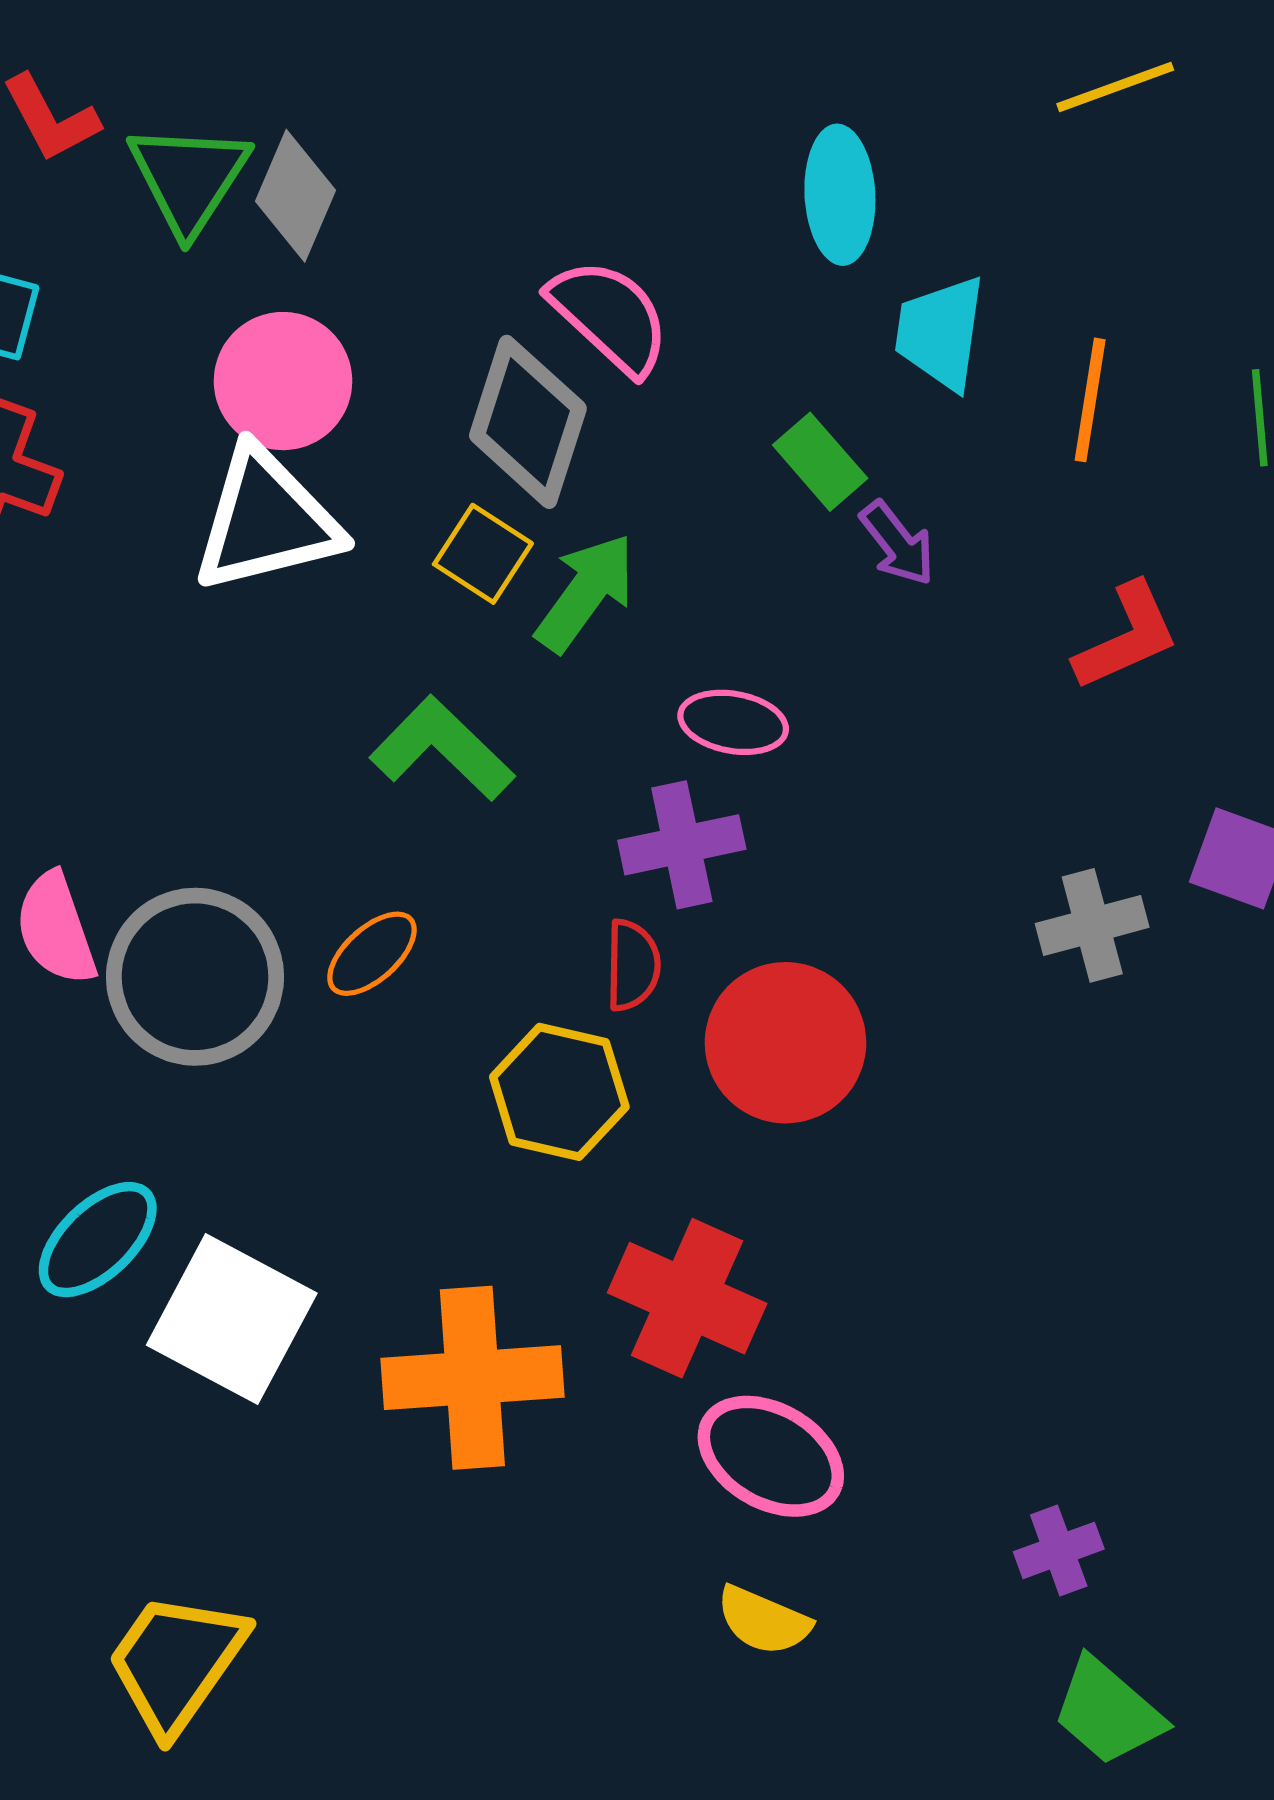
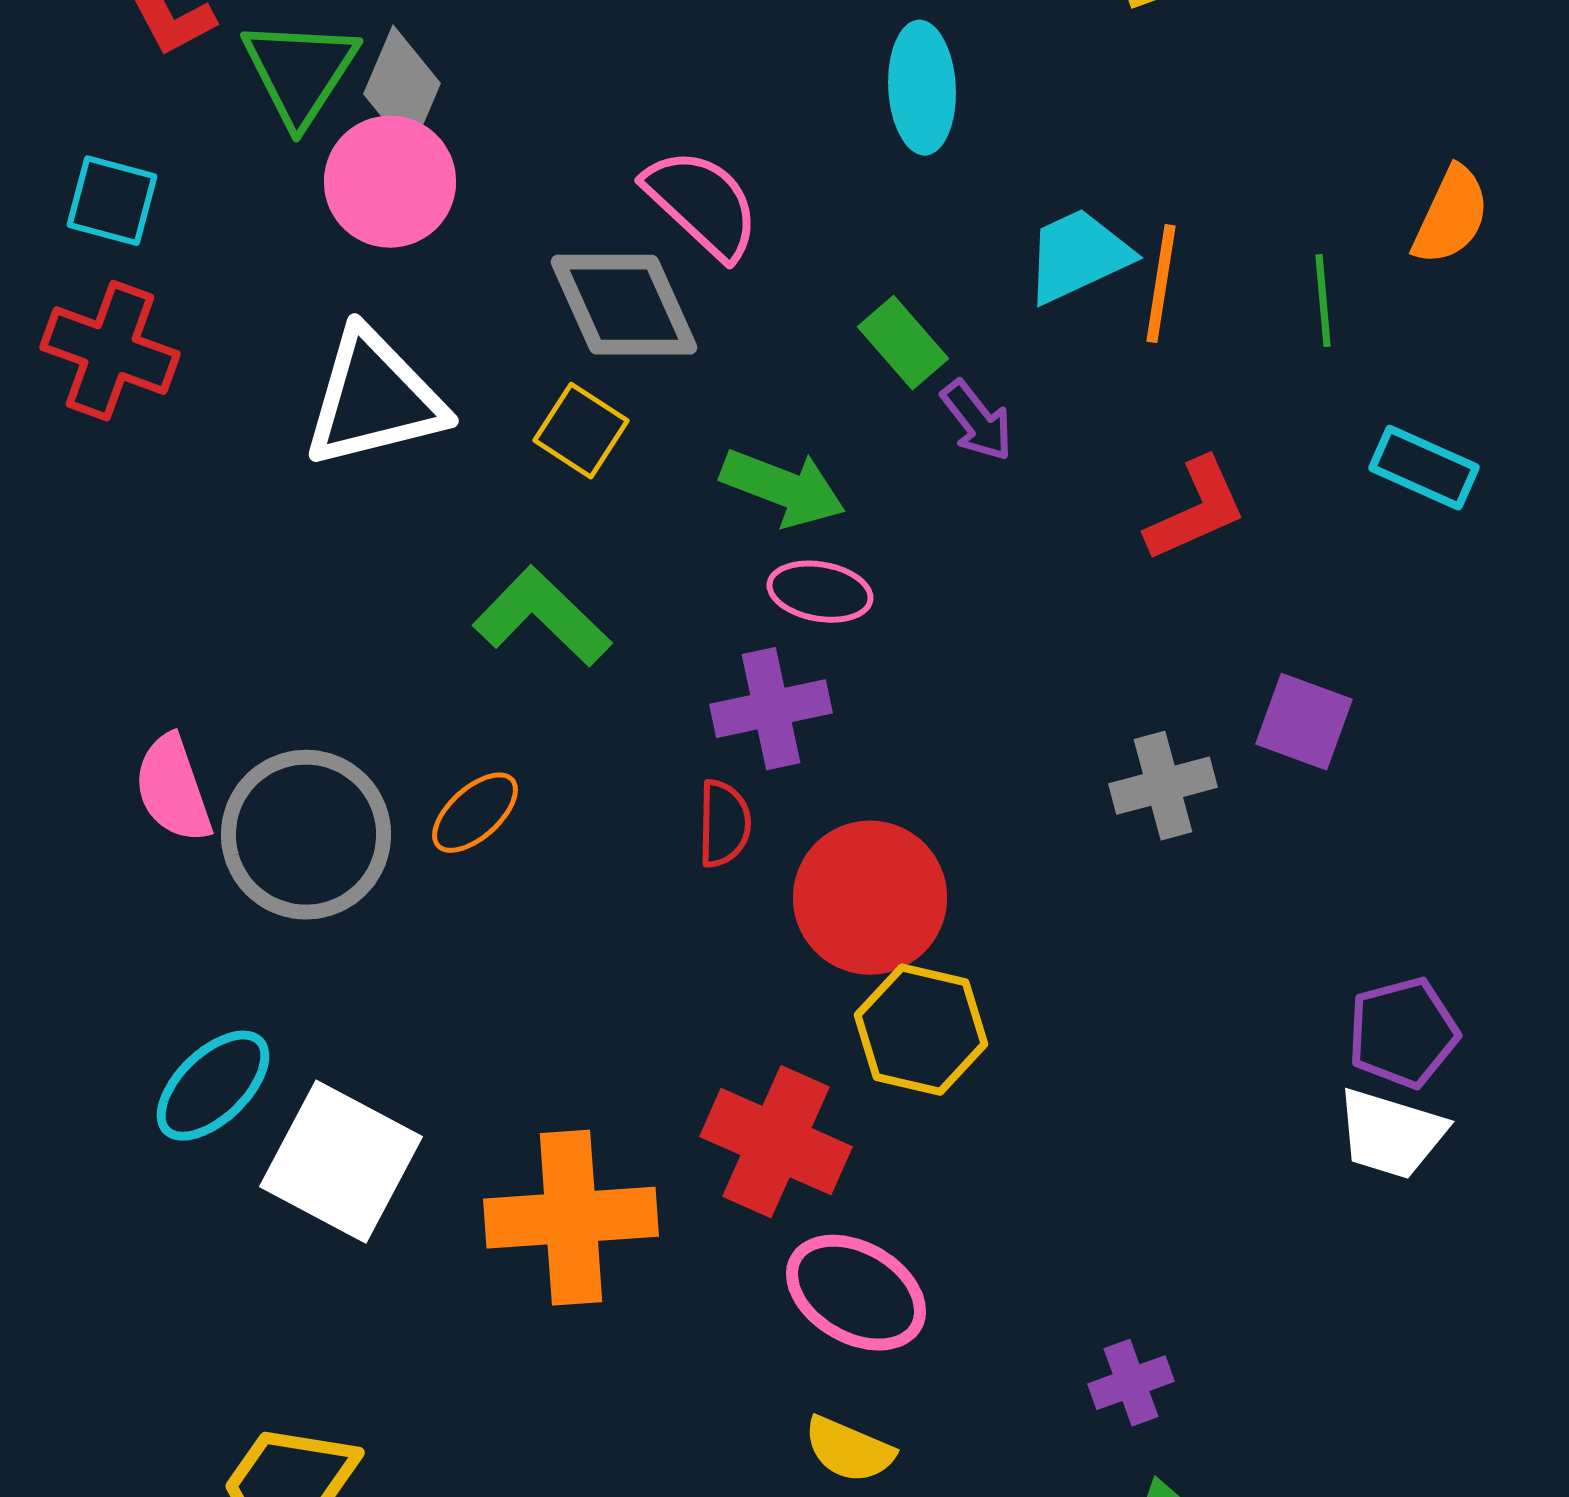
cyan trapezoid: (940, 333) -> (1078, 256), moved, turned 57
pink circle: (283, 381) -> (390, 182), moved
gray diamond: (528, 422) -> (624, 305), turned -42
green arrow: (586, 593) -> (783, 488), moved, turned 75
yellow hexagon: (559, 1092) -> (921, 1030), moved

